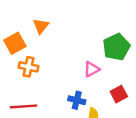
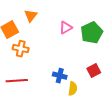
pink triangle: (92, 69) -> (66, 28), moved

